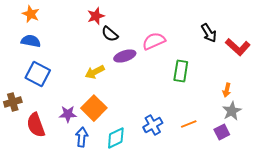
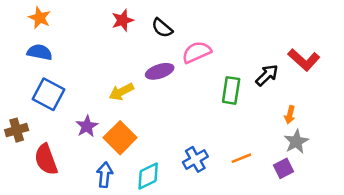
black arrow: (209, 33) -> (267, 75), moved, turned -102
black semicircle: (110, 34) -> (162, 28), moved
purple star: (68, 114) -> (87, 126), moved, turned -30

